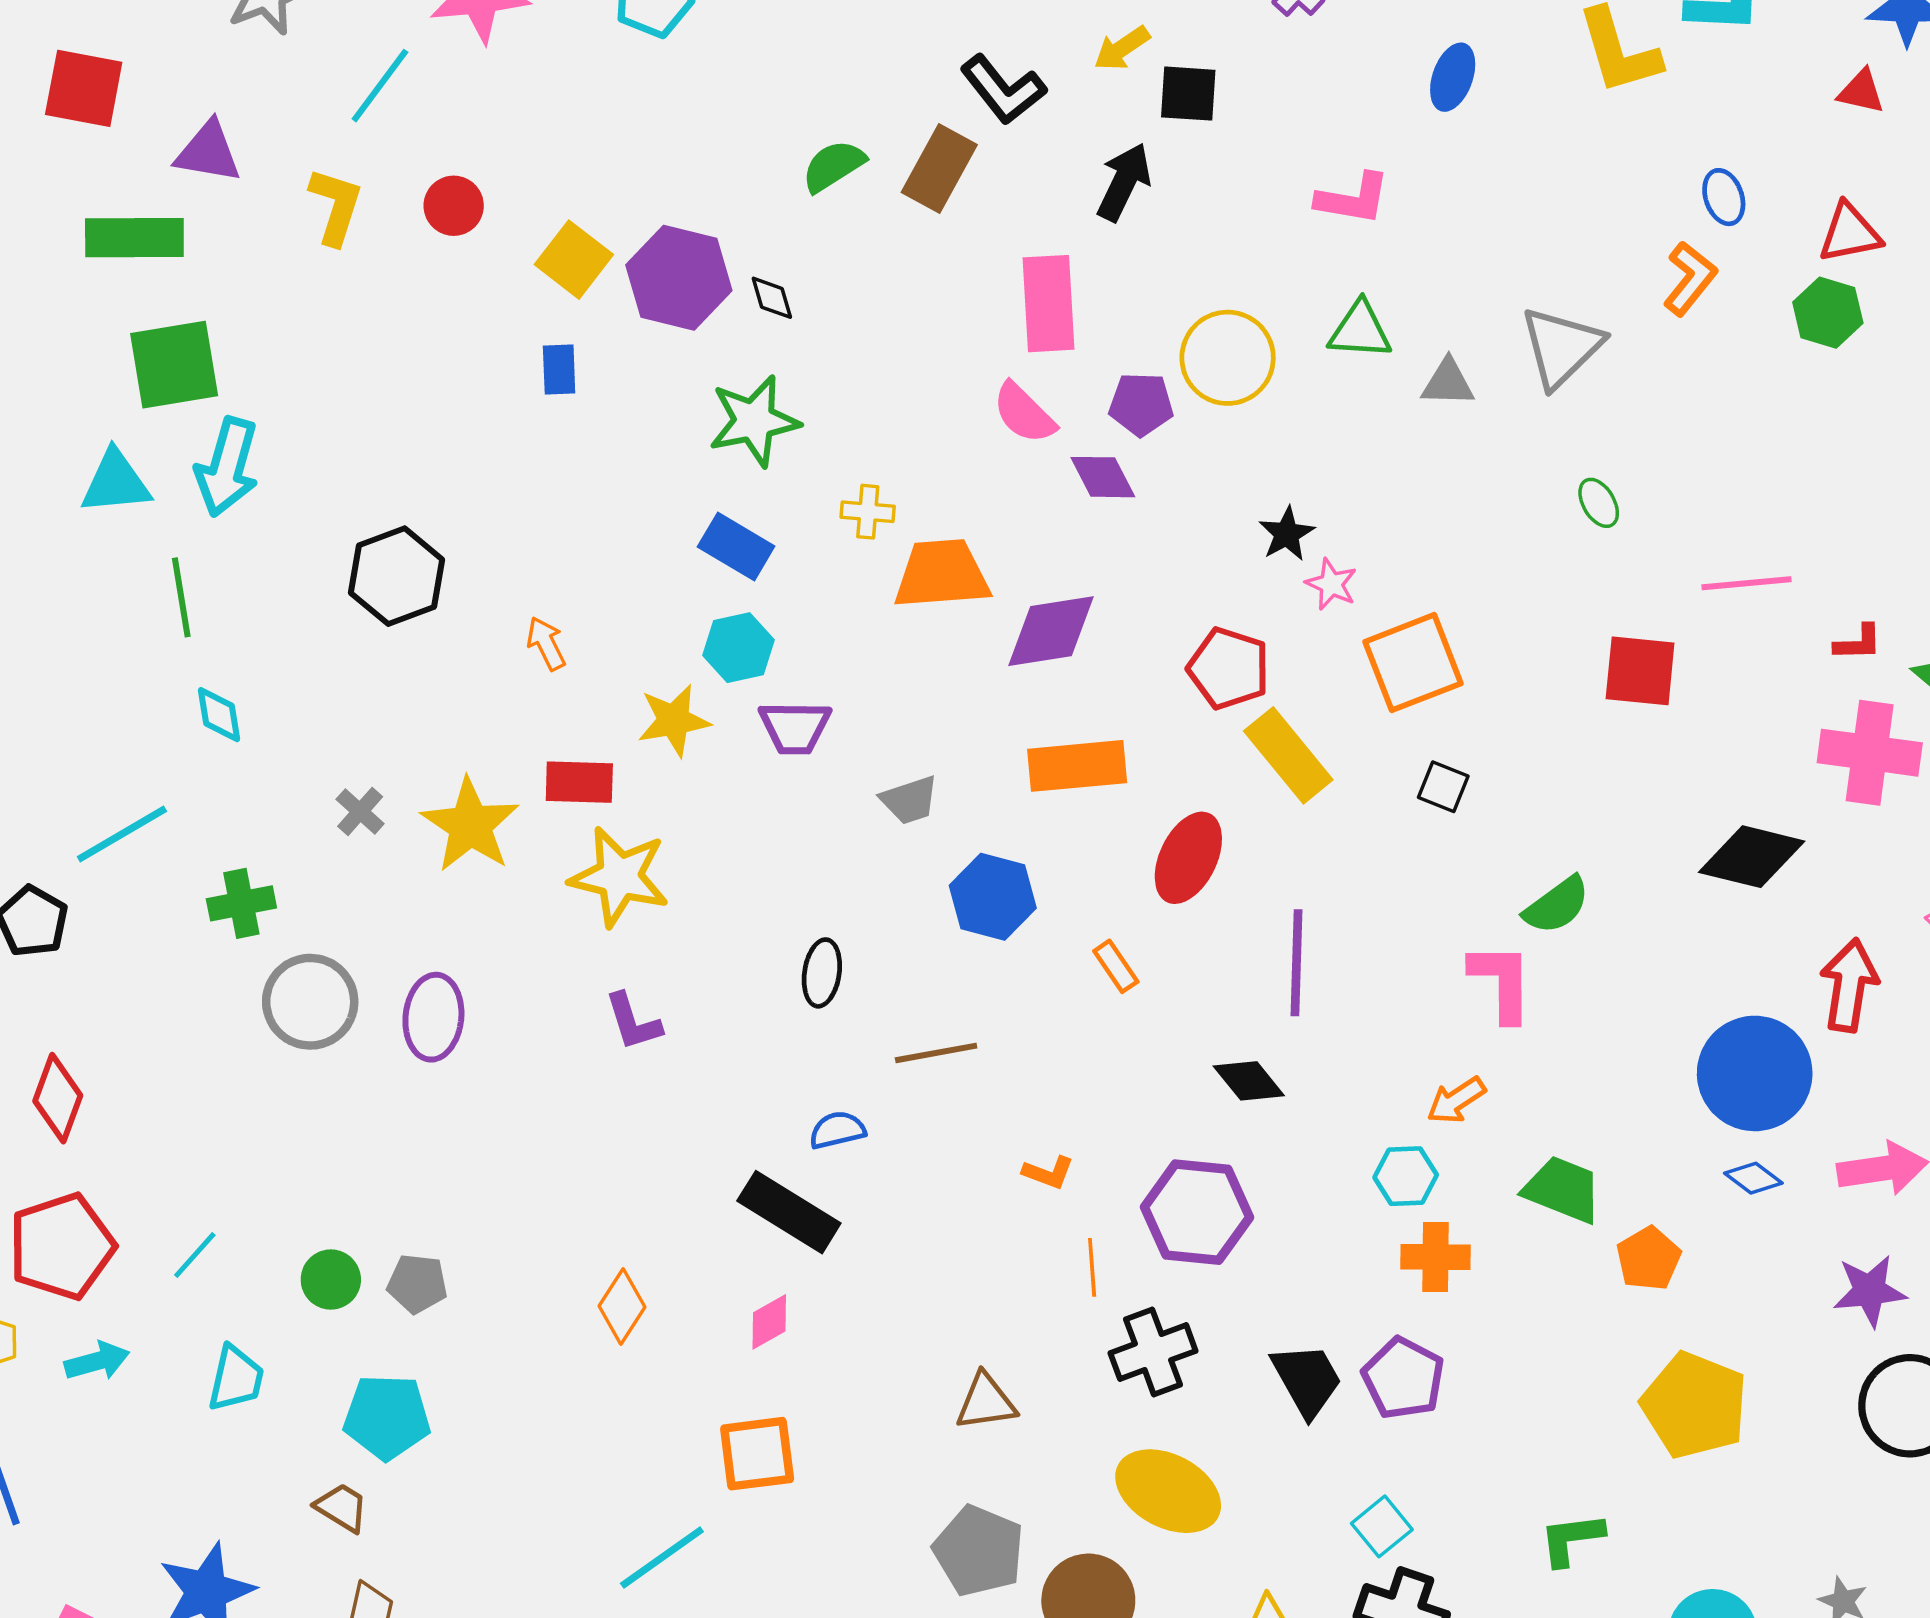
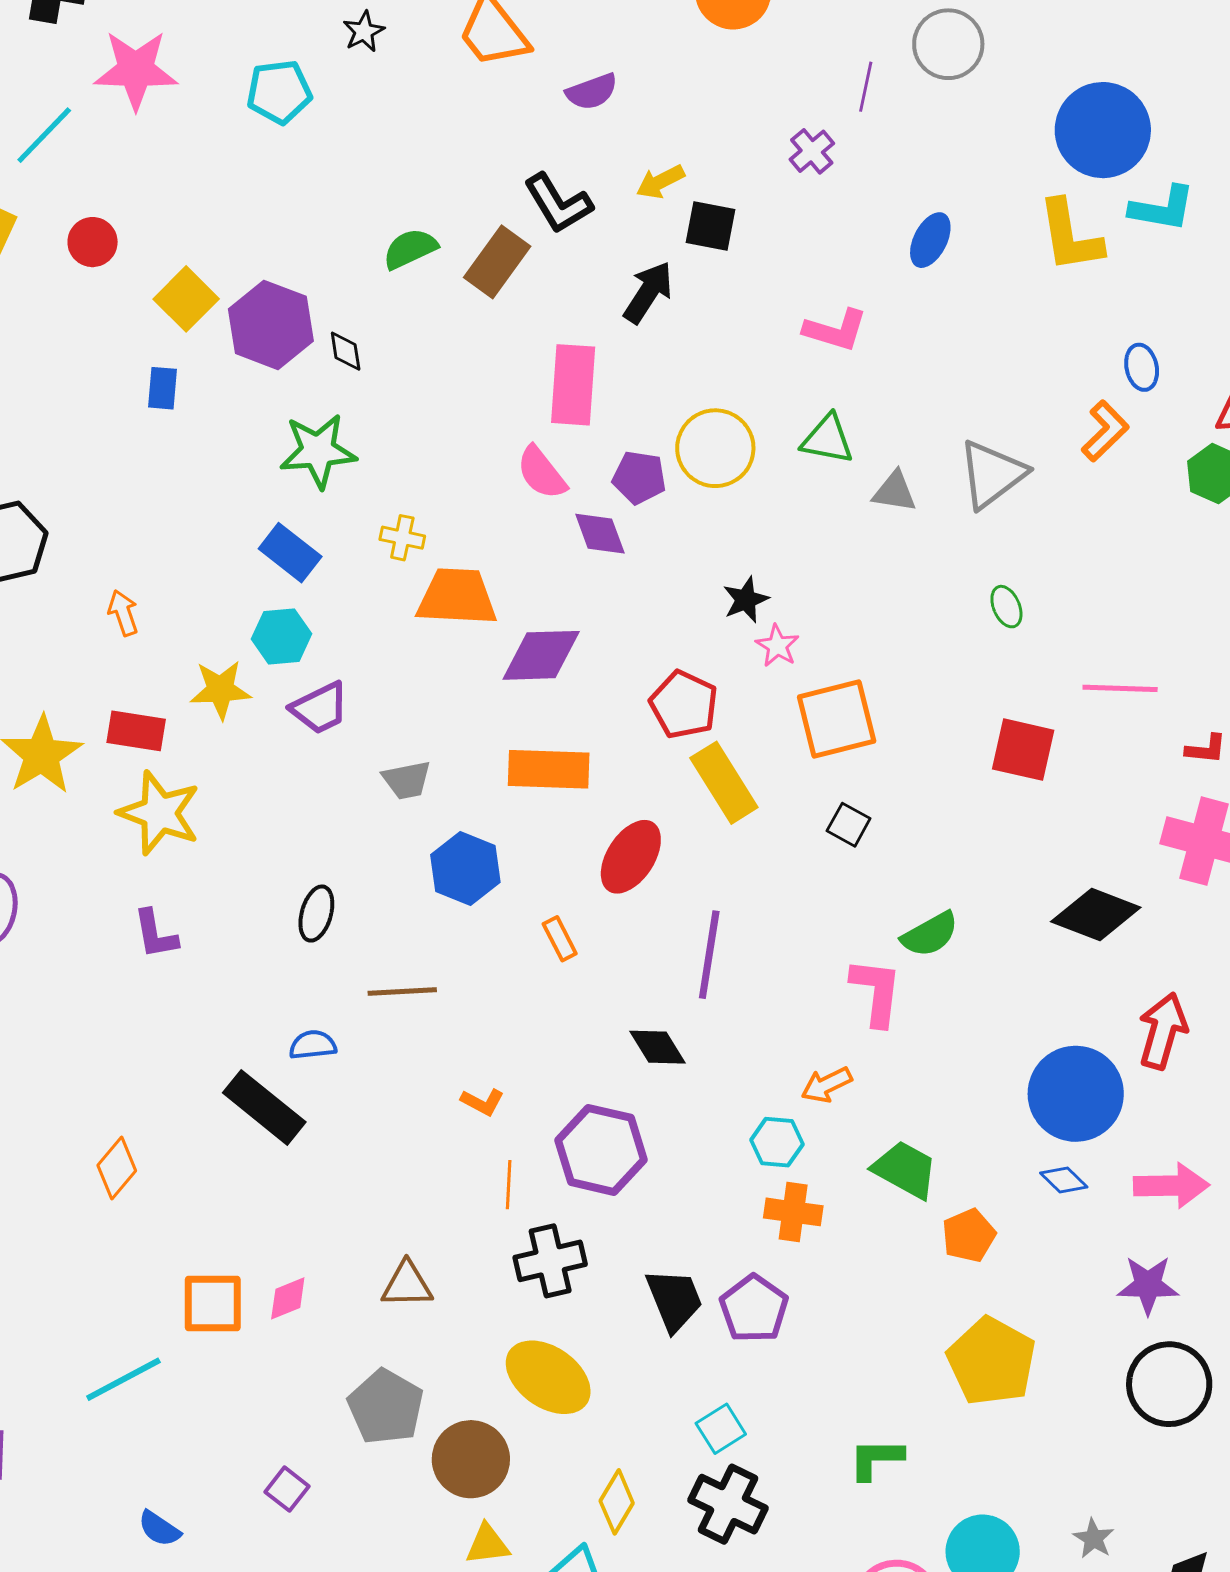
purple trapezoid: (795, 727) -> (320, 708), turned -34
pink diamond: (769, 1322) -> (288, 1298), moved

